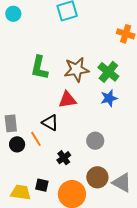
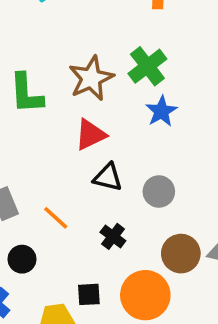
green cross: (108, 72) -> (147, 66), turned 30
black triangle: (50, 123) -> (108, 177), moved
black circle: (17, 144) -> (22, 259), moved

